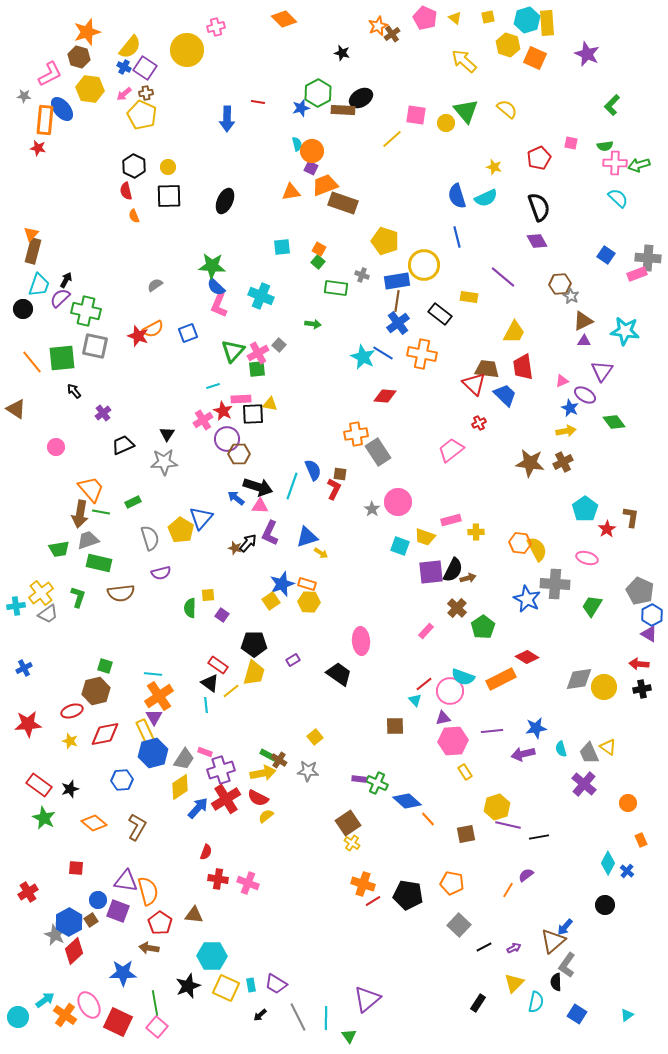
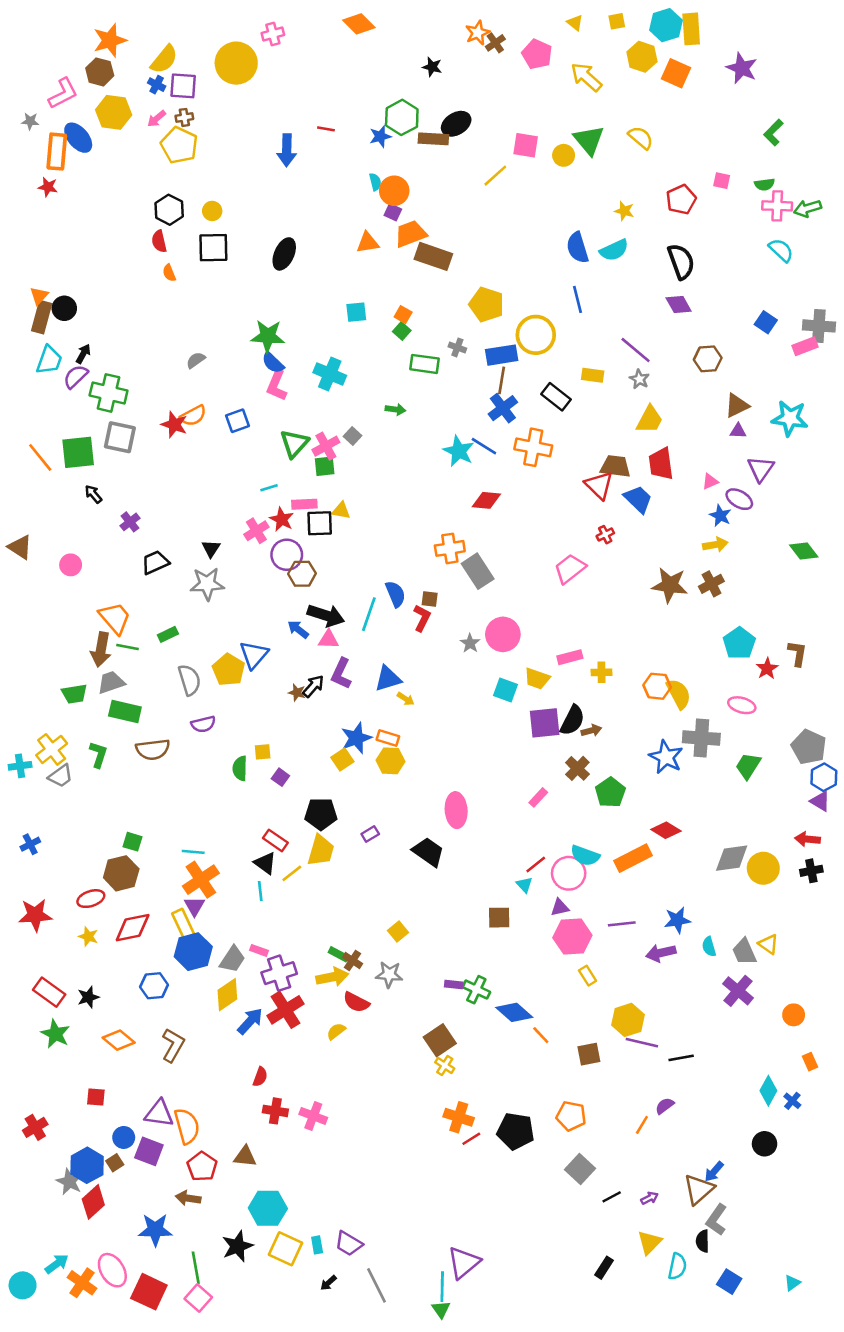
pink pentagon: (425, 18) -> (537, 54), moved
purple square: (145, 68) -> (183, 86), turned -30
gray star: (571, 296) -> (639, 379), moved
black circle: (23, 309) -> (64, 308), moved
brown triangle: (16, 409) -> (20, 547), moved
green diamond: (614, 422) -> (804, 551), moved
red semicircle: (258, 798) -> (356, 1002), moved
cyan line: (326, 1018) -> (442, 1287), moved

